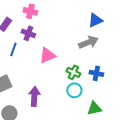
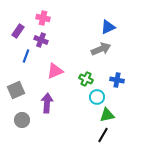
pink triangle: (47, 55) -> (55, 71), moved
blue cross: (96, 73) -> (117, 80), moved
cyan circle: (74, 90) -> (97, 97), moved

